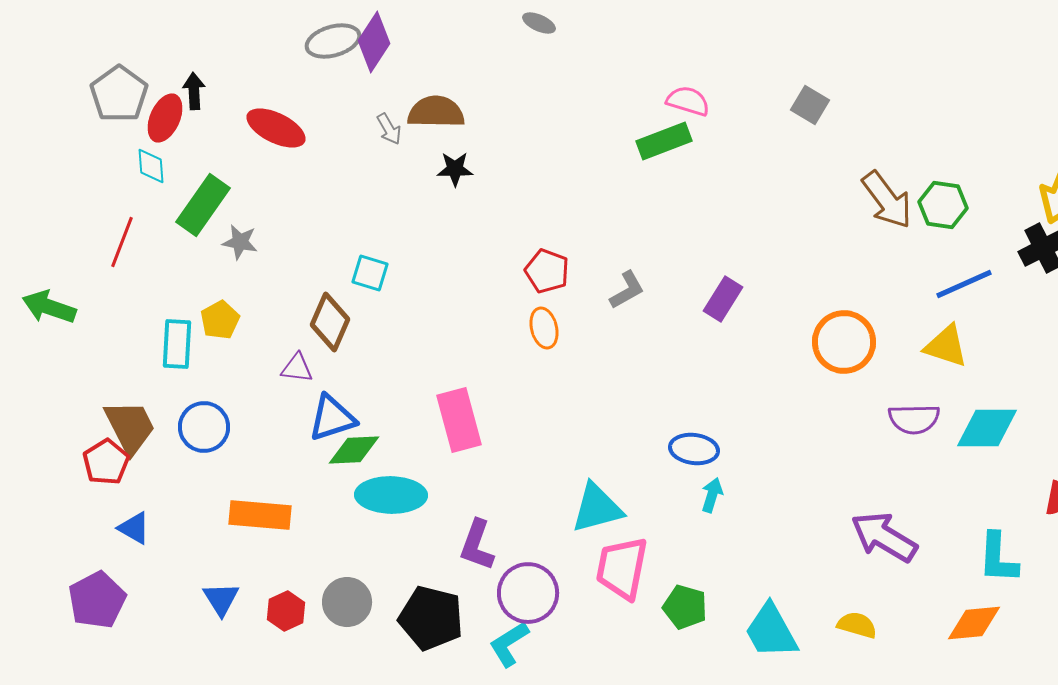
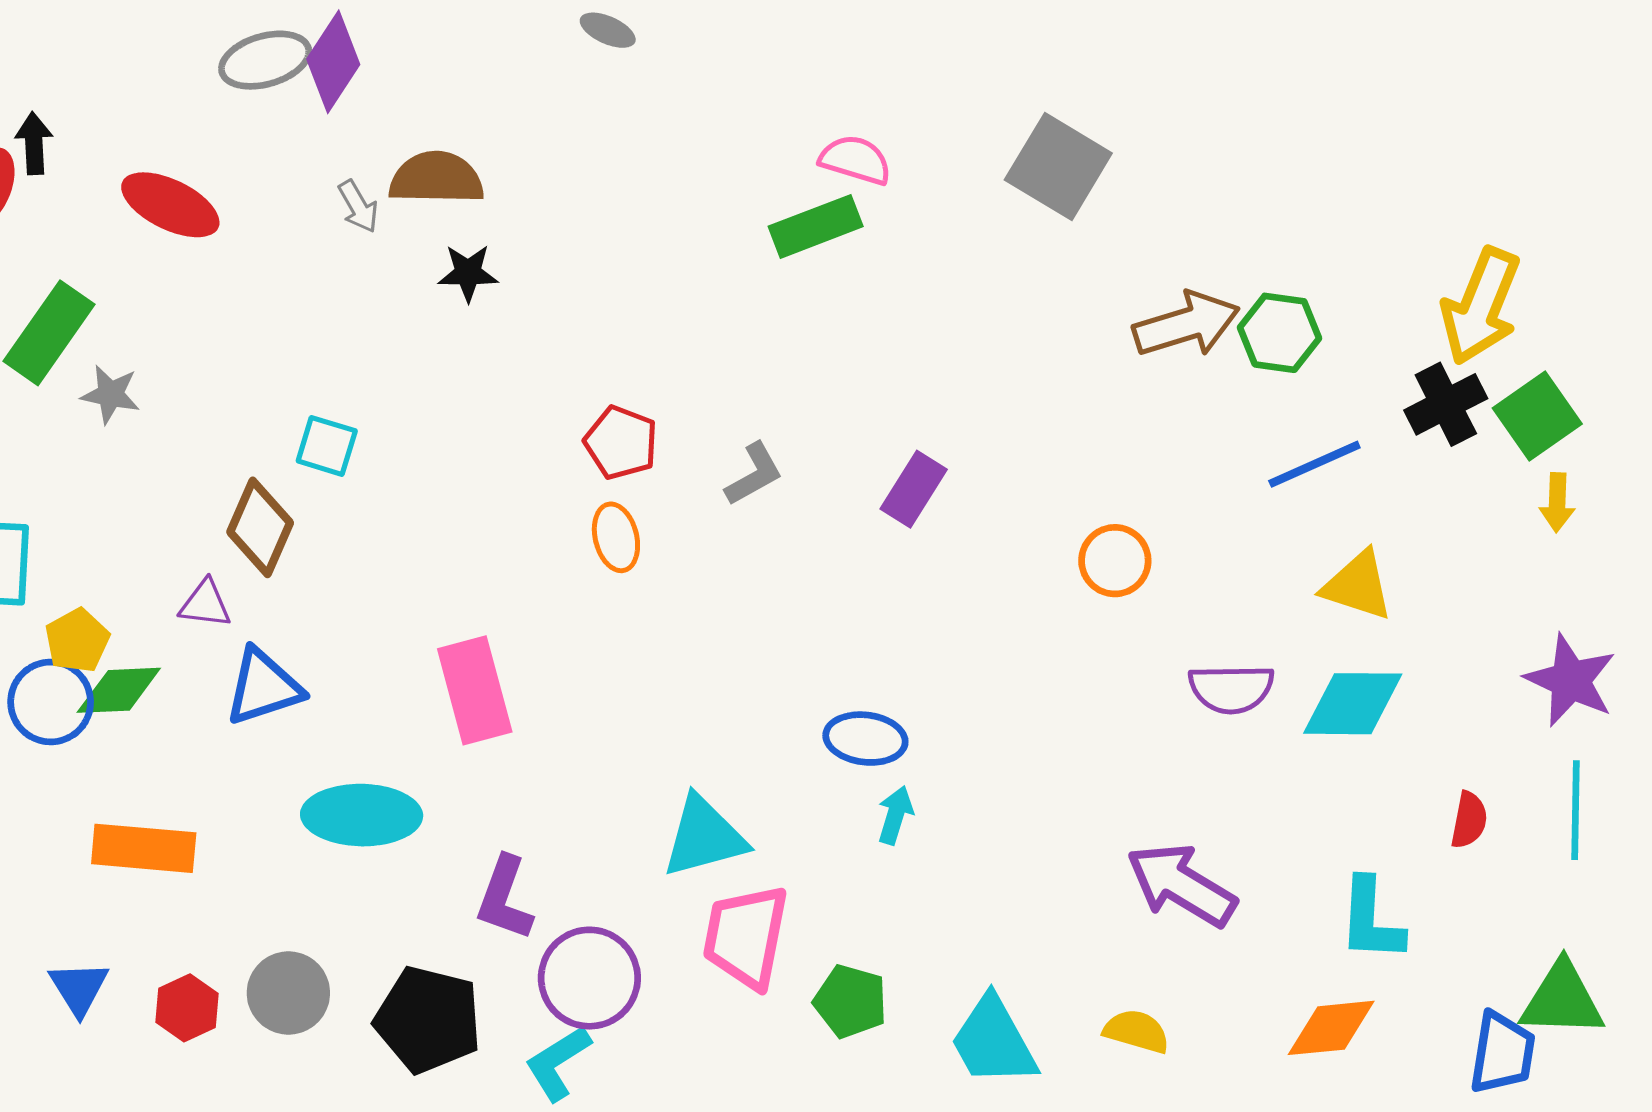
gray square: (810, 105) -> (1058, 167), size x1.6
brown arrow: (887, 200) -> (1186, 325), turned -70
yellow pentagon: (220, 320) -> (77, 640), moved
orange circle: (844, 342) -> (1115, 561), size x0.7
yellow triangle: (946, 346) -> (1358, 586), moved
green diamond: (354, 450) -> (119, 690), moved

